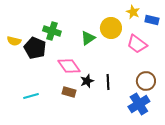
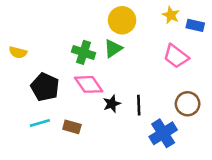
yellow circle: (111, 28) -> (122, 20), moved
green cross: (52, 31) -> (83, 52), moved
black pentagon: (35, 48) -> (45, 87), moved
brown rectangle: (69, 92) -> (72, 127), moved
blue cross: (139, 104) -> (163, 133), moved

